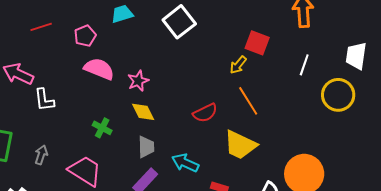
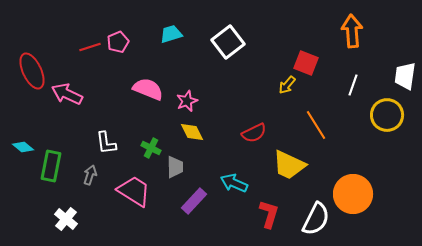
pink pentagon: (85, 36) -> (118, 42), moved
white L-shape: (44, 100) -> (106, 143), moved
orange line: (248, 101) -> (316, 125), moved
gray trapezoid: (146, 147) -> (175, 167), moved

